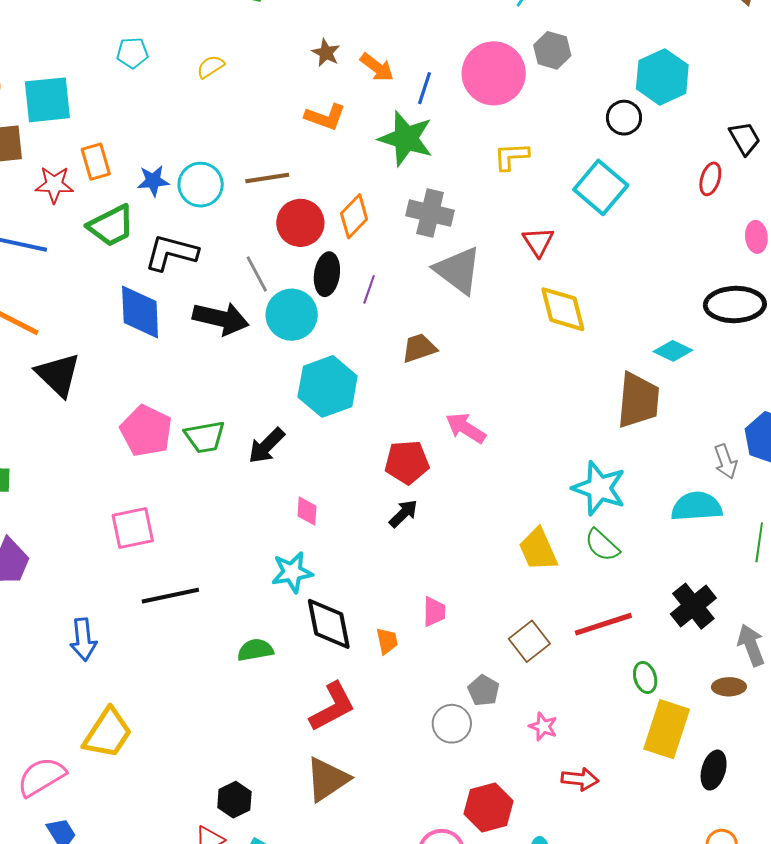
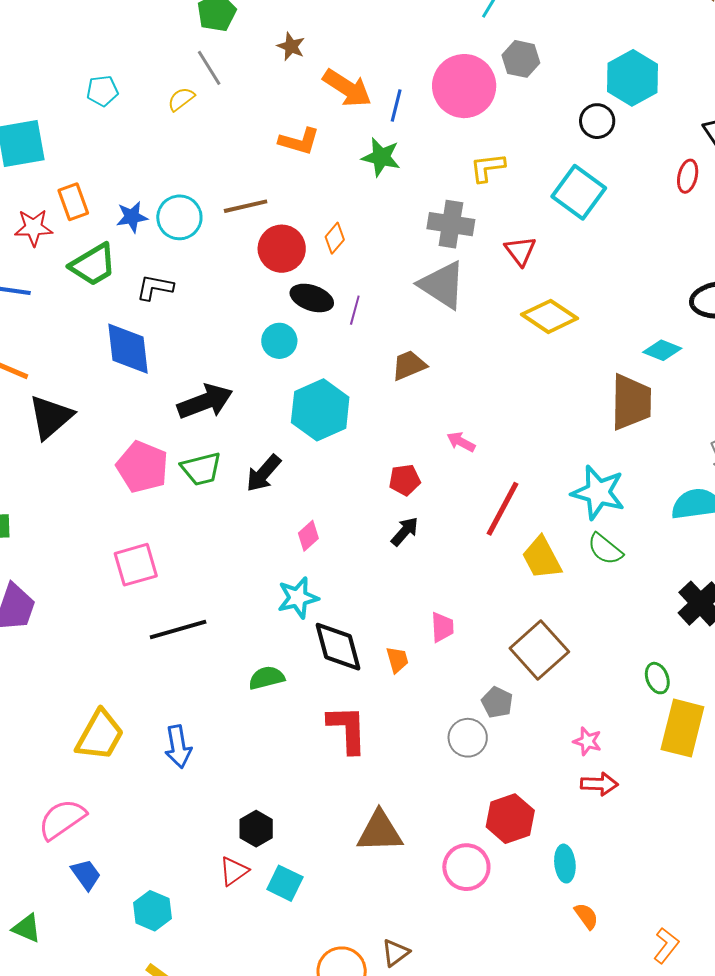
brown star: (326, 53) -> (291, 46), moved
orange arrow: (377, 67) -> (347, 88), size x1.4
green star: (406, 138) -> (381, 157), size x0.7
gray cross: (430, 213) -> (451, 224), moved
orange diamond: (354, 216) -> (335, 238), size x0.7
black L-shape: (171, 253) -> (155, 287), size x0.7
gray line: (257, 274) -> (209, 68), moved
black ellipse: (327, 274) -> (312, 298), turned -75
yellow diamond: (563, 309) -> (550, 316), turned -38
cyan circle: (292, 315) -> (279, 341), size x0.7
black arrow: (221, 319) -> (205, 402), moved, turned -30
black triangle: (58, 375) -> (51, 417), turned 39
pink arrow: (466, 428) -> (461, 442), size x0.7
red pentagon: (407, 462) -> (405, 480), size x0.7
pink diamond: (307, 511) -> (308, 536), turned 48
red line: (603, 624) -> (503, 509), moved, turned -40
blue arrow: (83, 640) -> (178, 747), moved
brown square: (529, 641) -> (539, 650), size x1.4
red L-shape: (332, 707) -> (347, 729), turned -60
pink star: (543, 727) -> (587, 741), moved
yellow trapezoid: (108, 733) -> (100, 735), moved
brown triangle: (327, 779) -> (380, 832), moved, turned 36

